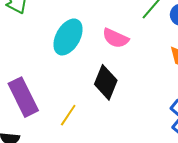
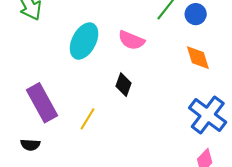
black diamond: (106, 82) -> (123, 85), size x0.7

